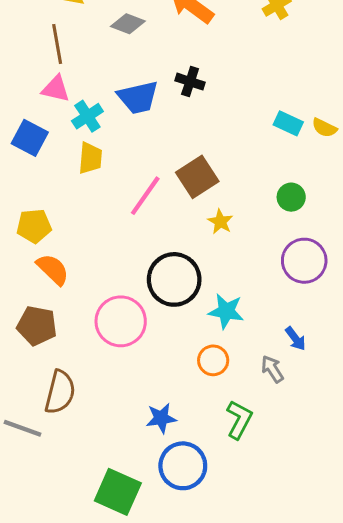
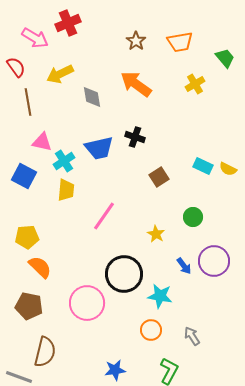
gray diamond: (128, 24) -> (92, 97), turned 60
brown line: (57, 44) -> (28, 102), moved
brown square: (197, 177) -> (159, 177), moved, size x0.7
green circle: (291, 197) -> (193, 217), moved
blue arrow: (296, 339) -> (184, 266), moved

